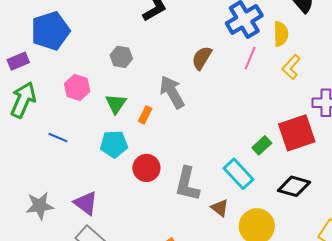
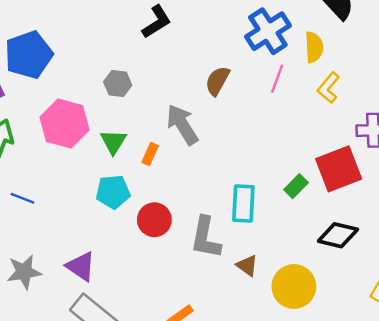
pink hexagon: (77, 87) -> (65, 124), size x1.5
blue line: (58, 138) -> (22, 198), moved
cyan rectangle: (239, 174) -> (243, 204), moved, turned 48

